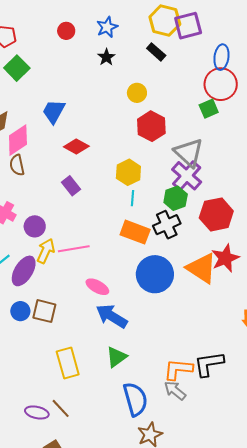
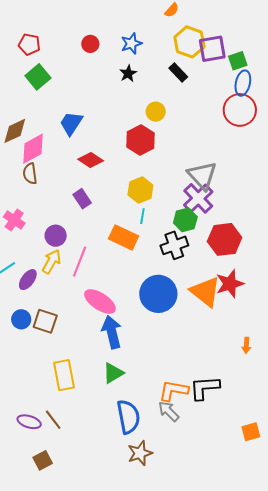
green square: (209, 109) -> (238, 61), moved
red hexagon: (151, 126) -> (140, 140), moved
purple circle: (35, 226) -> (56, 236), moved
orange rectangle: (135, 232) -> (124, 237), moved
pink line: (74, 249) -> (80, 262), turned -64
purple ellipse: (24, 271) -> (28, 280), size x0.7
pink ellipse: (97, 287) -> (100, 302), size x1.4
blue arrow: (112, 316) -> (112, 332), turned 40

